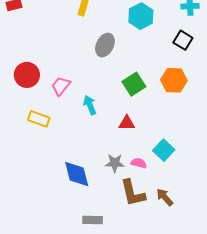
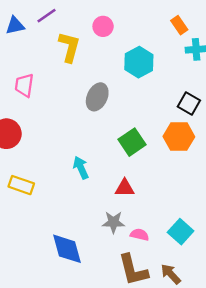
black square: (183, 40) -> (189, 104), moved
pink trapezoid: (61, 86) -> (24, 85), moved, turned -30
cyan square: (164, 150) -> (181, 232), moved
gray star: (115, 163) -> (113, 222), moved

